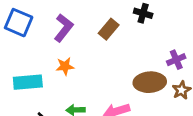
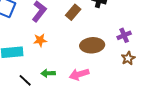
brown ellipse: (150, 82) -> (92, 45), moved

